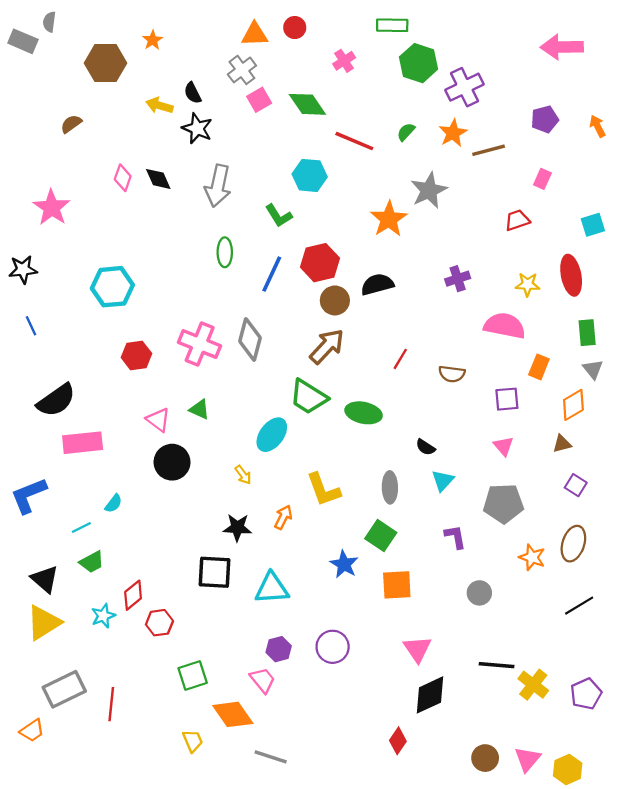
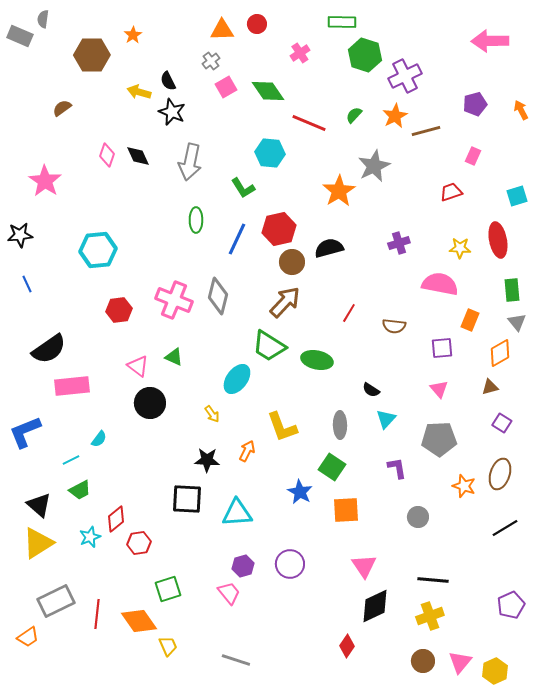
gray cross: (242, 70) -> (211, 61), size x0.7
yellow cross: (533, 685) -> (430, 616), moved, turned 32
orange diamond: (233, 714) -> (139, 621), moved

